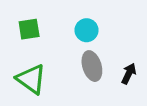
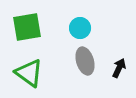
green square: (29, 29) -> (27, 27), size x1.4

